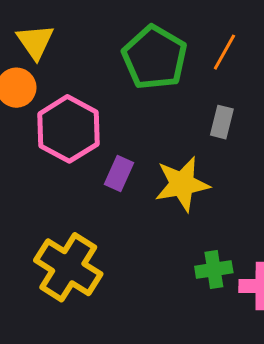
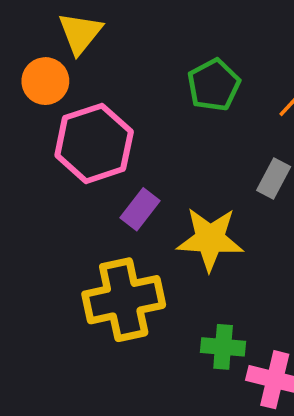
green pentagon: (155, 58) -> (214, 85), size x0.7
yellow cross: (68, 267) -> (124, 300), moved, turned 32

